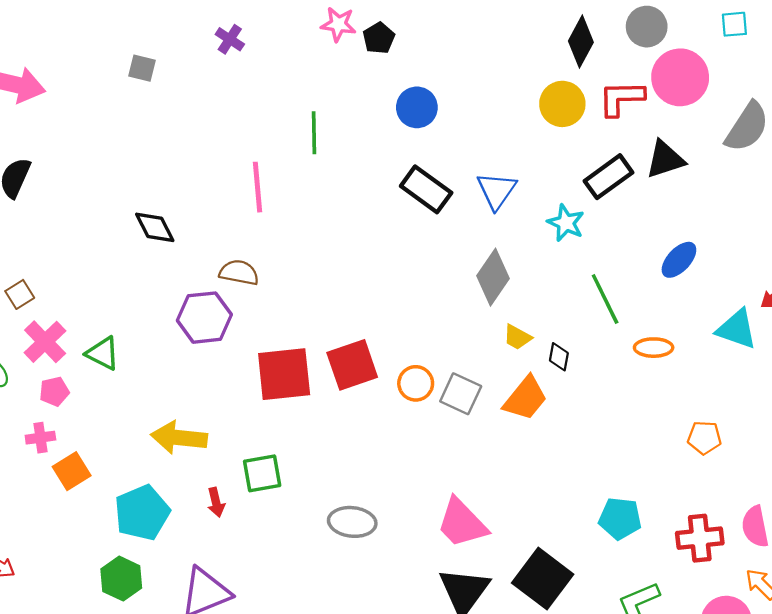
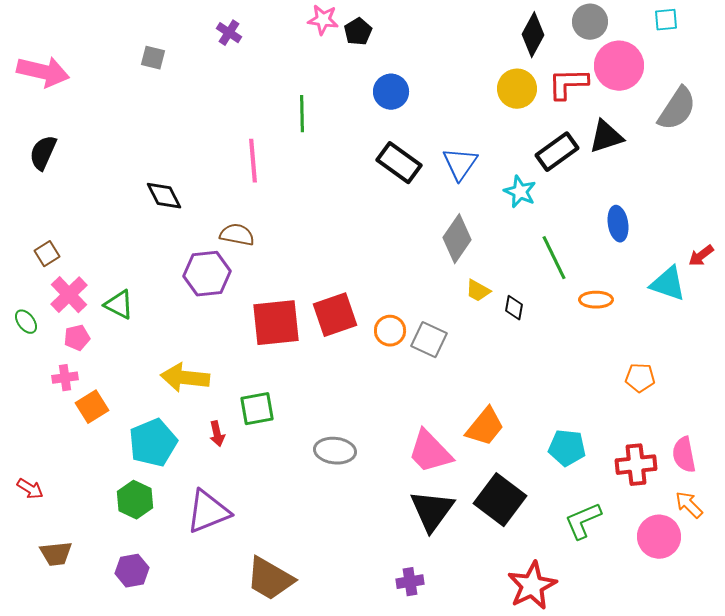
blue ellipse: (679, 260) -> (618, 224), turned -52
orange trapezoid: (525, 398) -> (485, 427), moved

